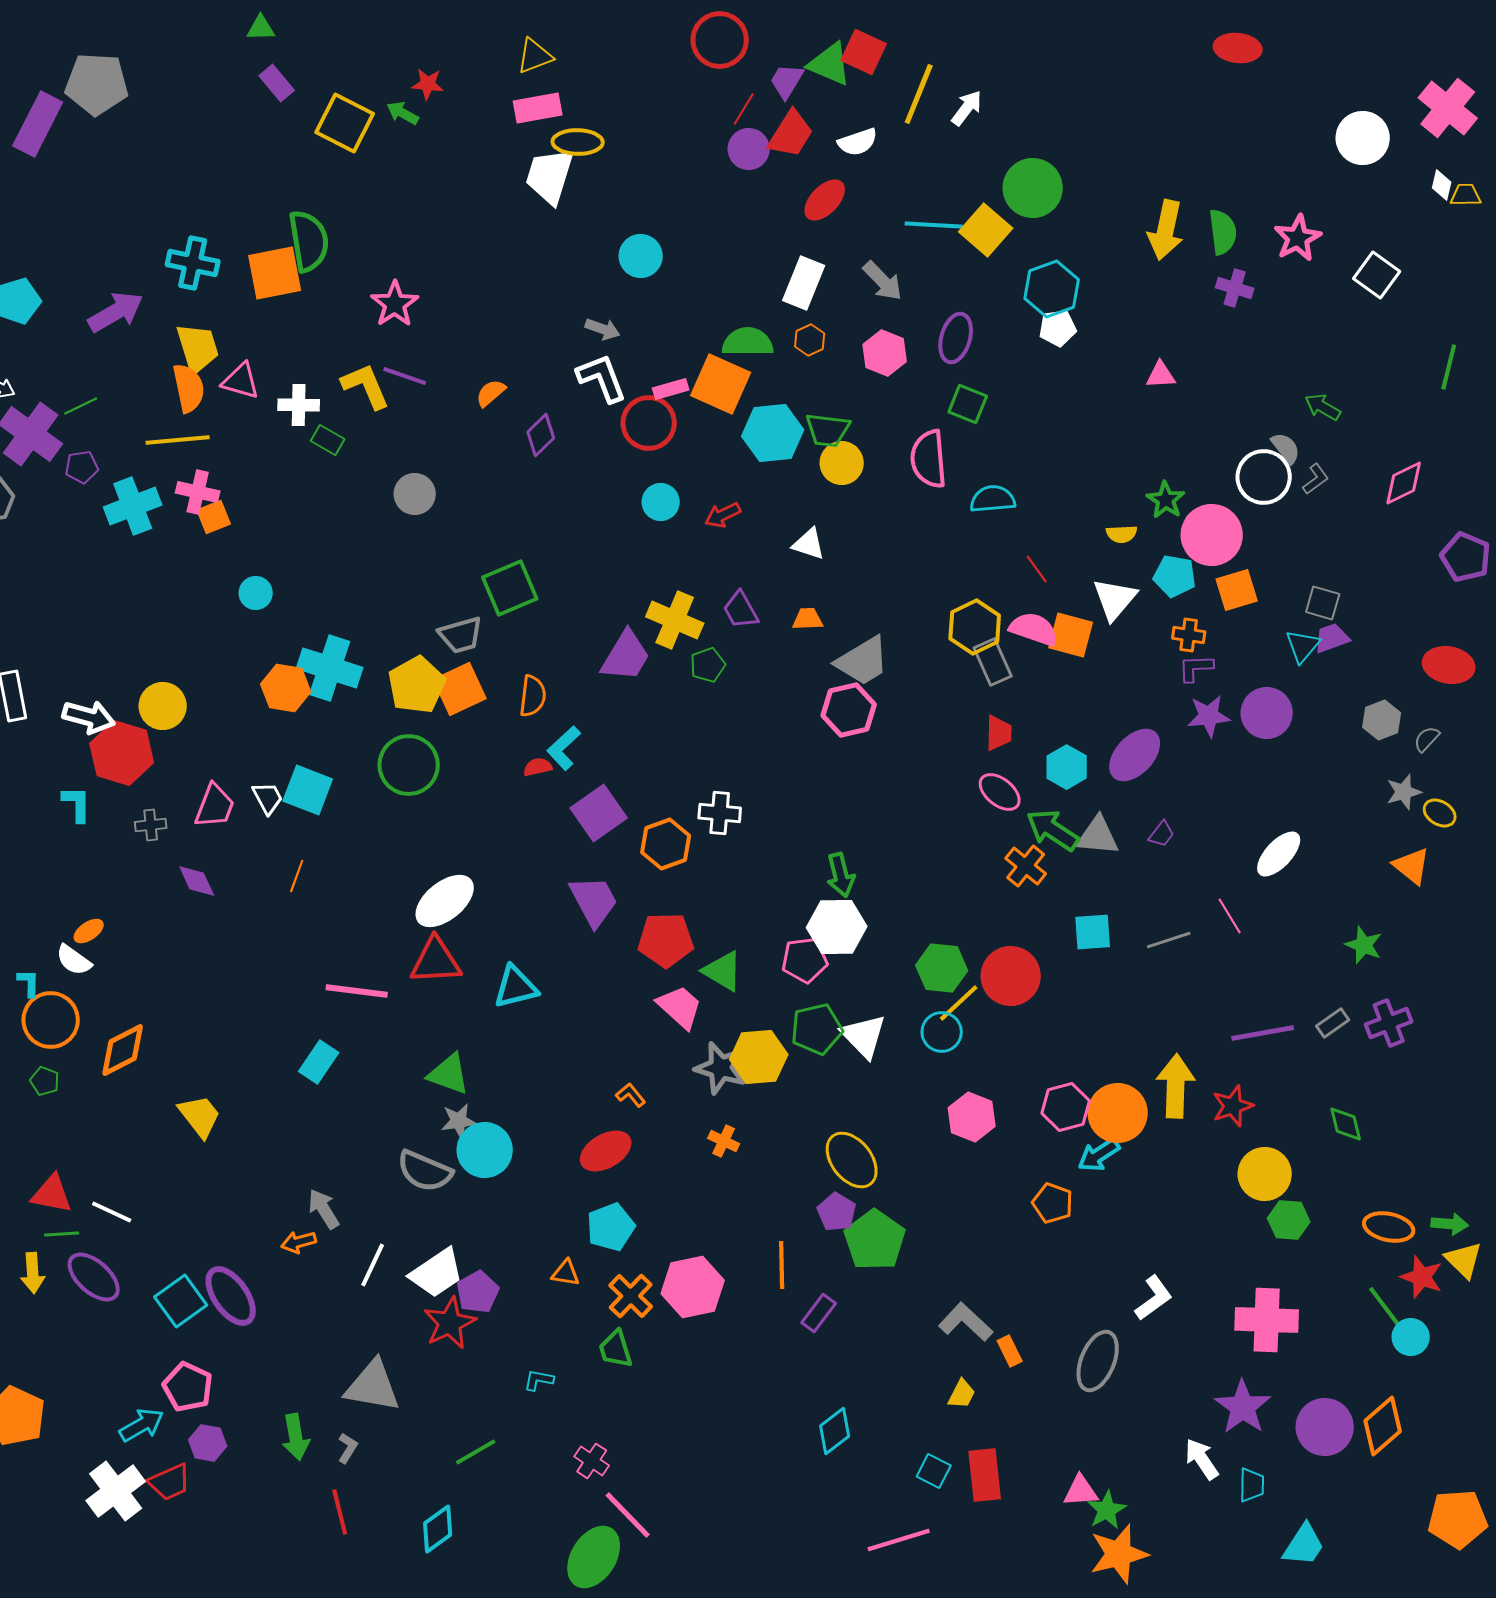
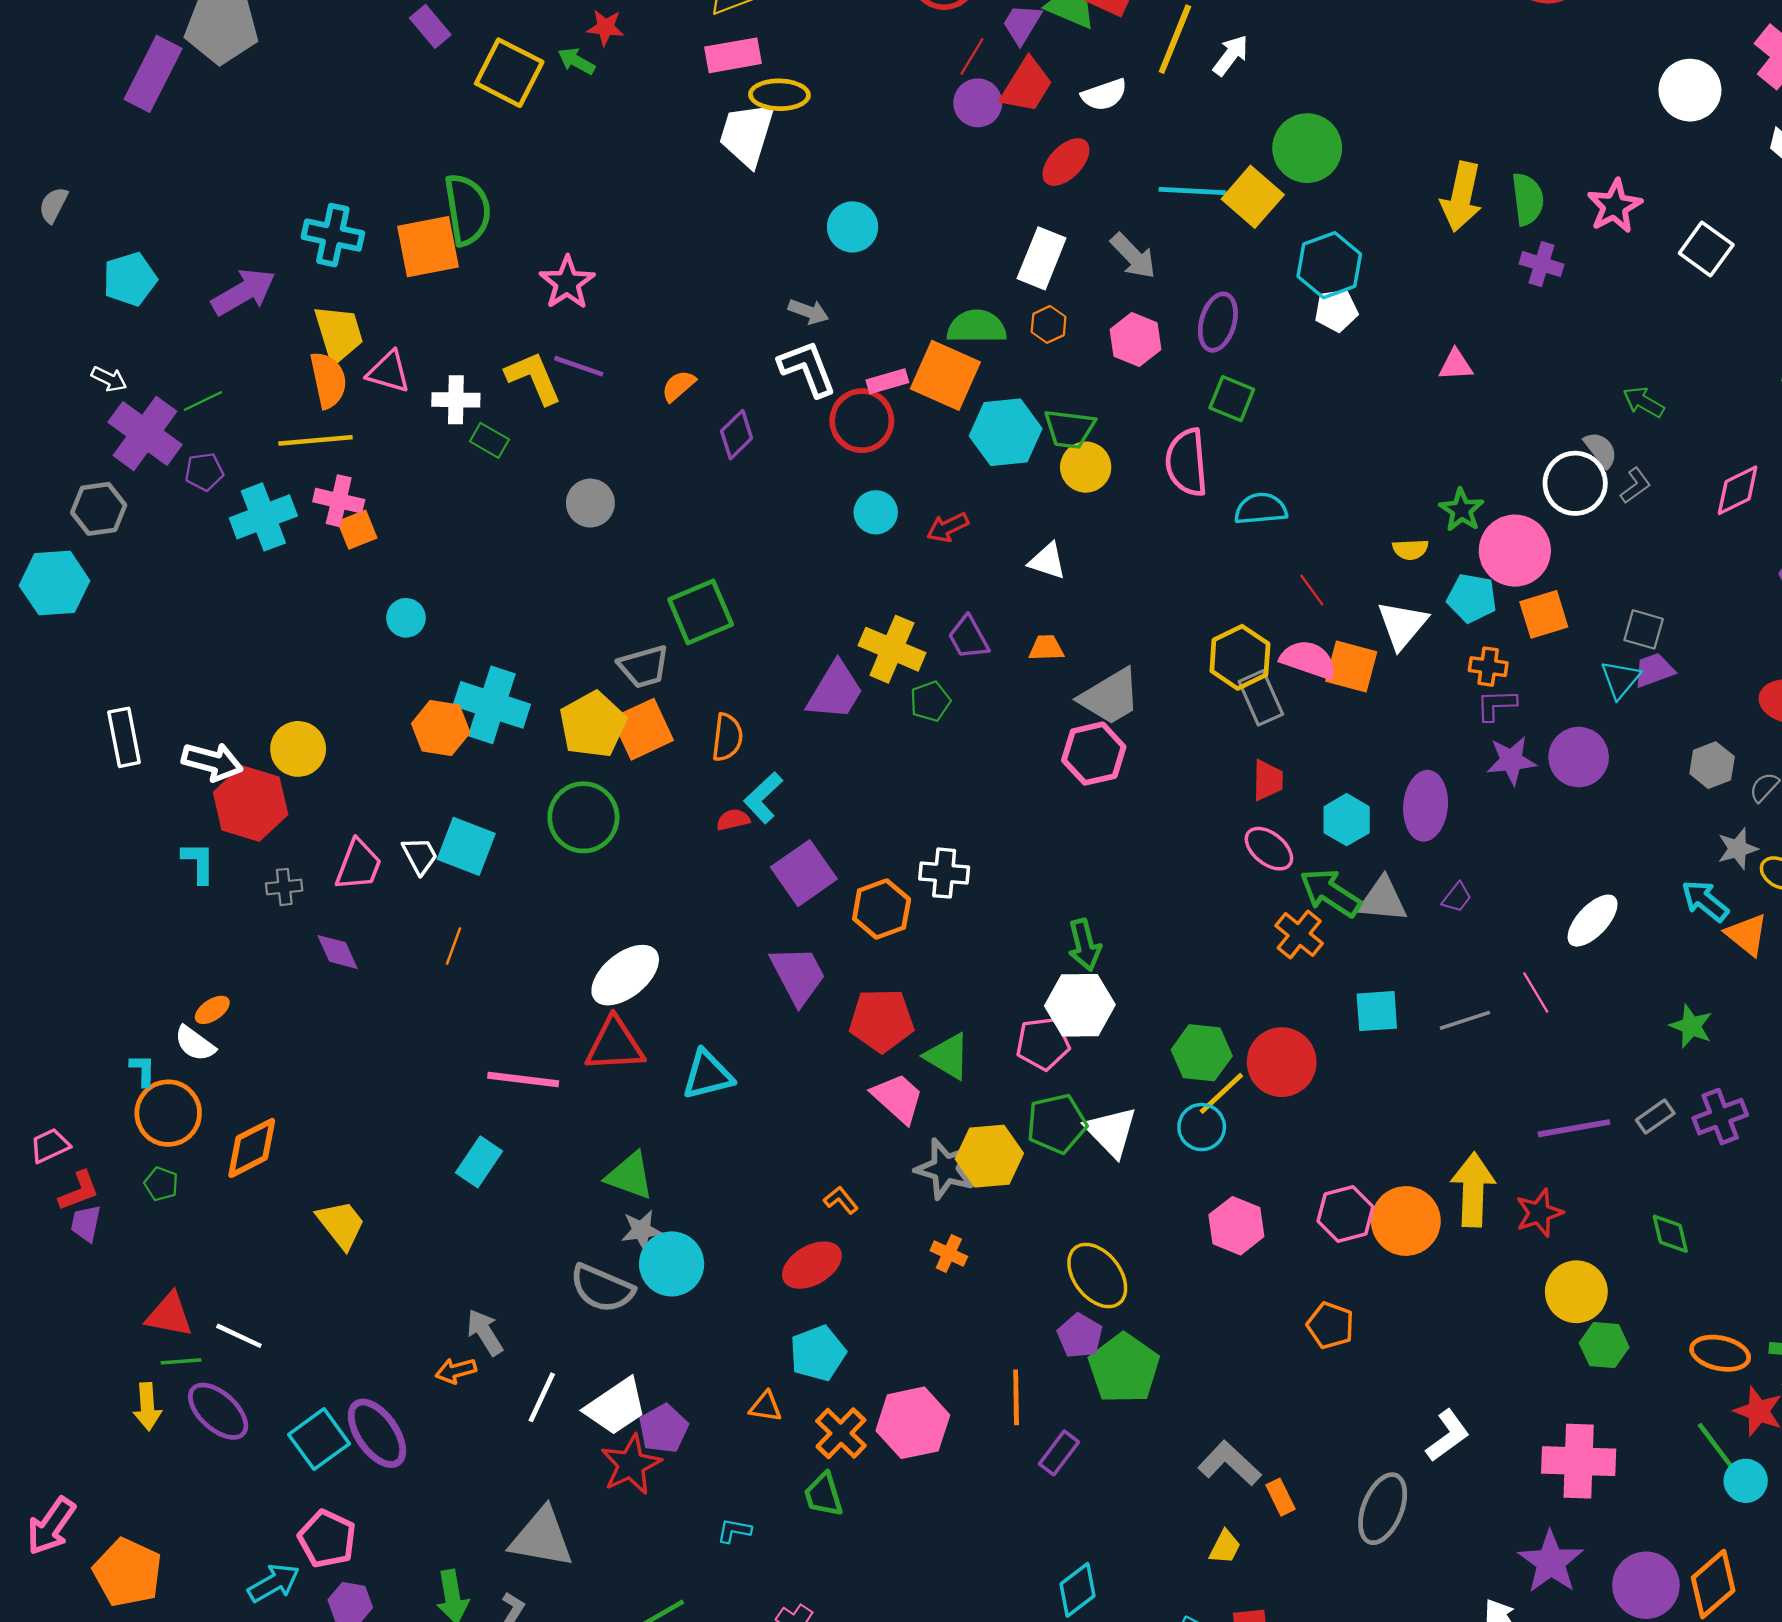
purple ellipse: (1135, 755) -> (1426, 806), turned -38
cyan arrow: (1099, 1155) -> (1705, 901), moved, turned 72

